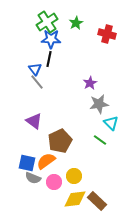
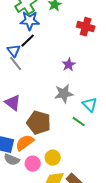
red cross: (107, 34) -> (86, 27), moved
black line: (49, 59) -> (28, 41), turned 35
gray star: (99, 104) -> (64, 94), moved
brown pentagon: (60, 141) -> (39, 123), turned -30

